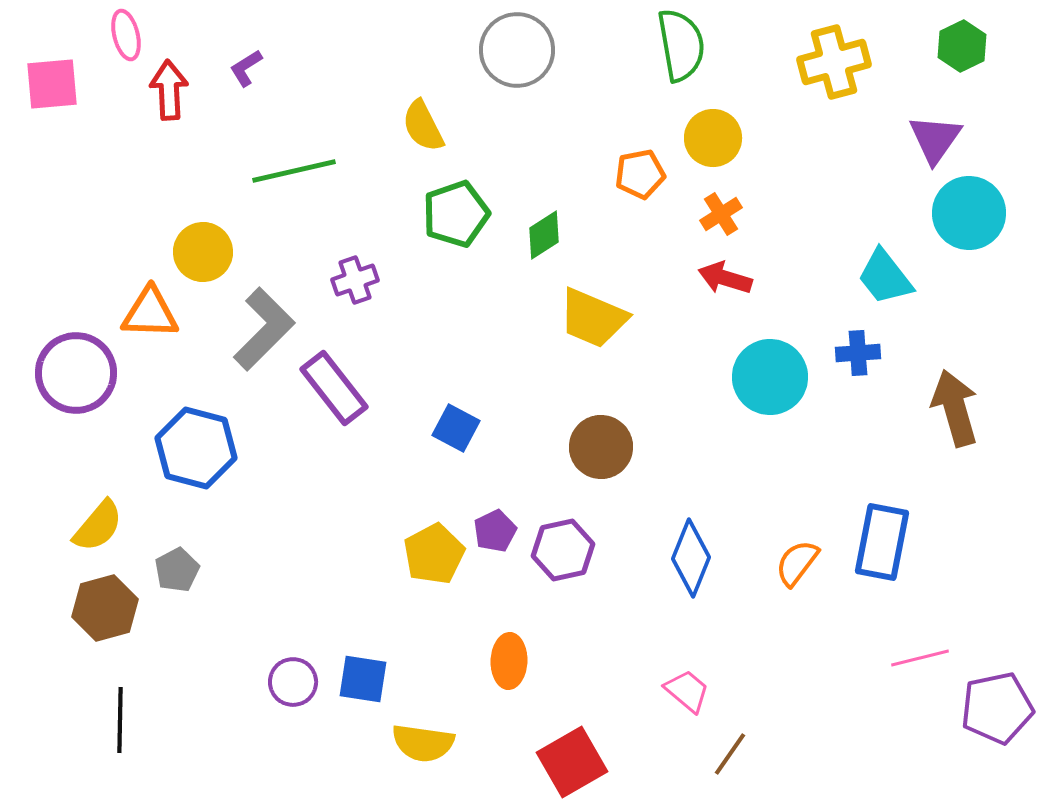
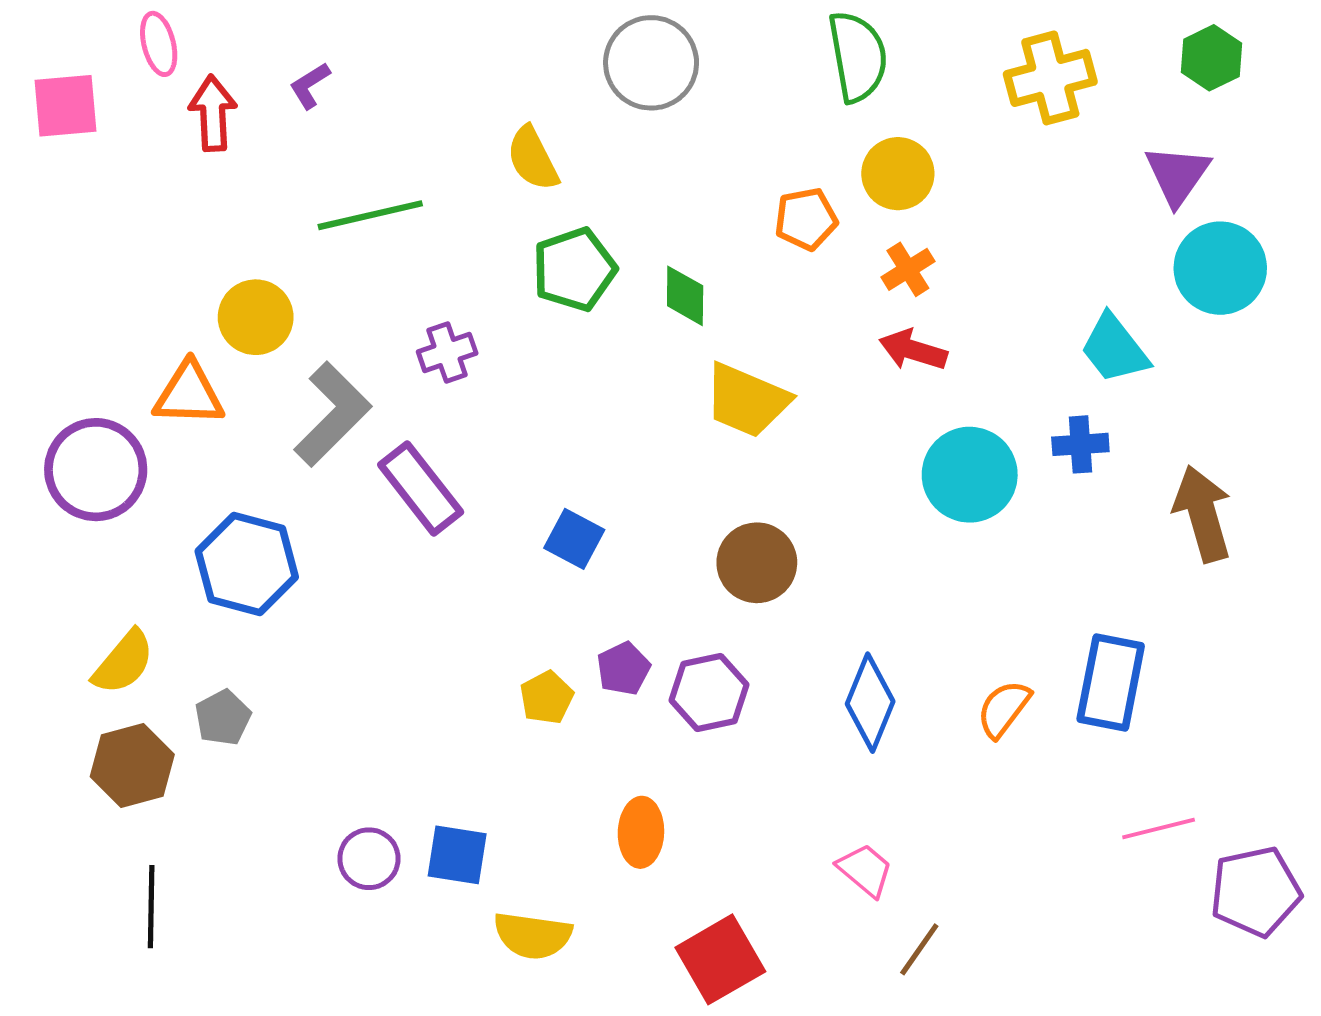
green diamond: (544, 235) -> (685, 296), turned -57
yellow pentagon: (434, 554) -> (547, 698), size x0.7

